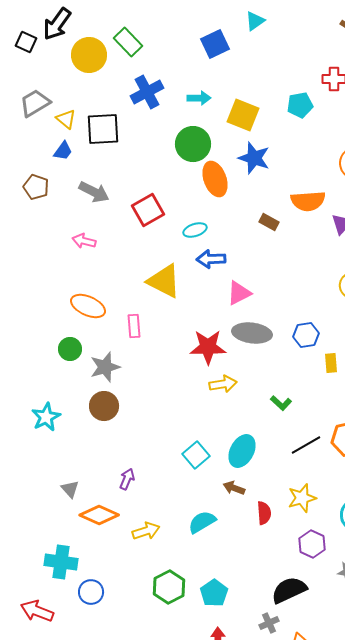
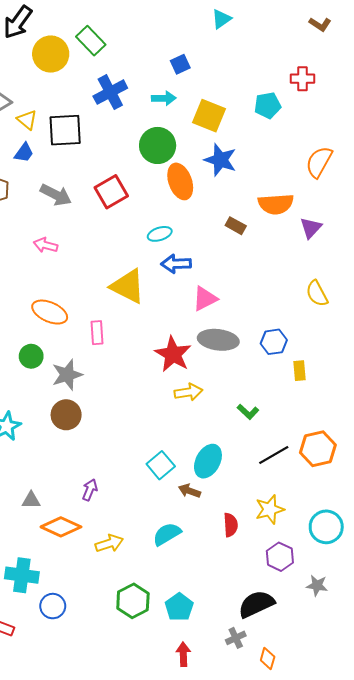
blue square: (215, 44) -> (180, 64), moved, size x0.7
red square: (148, 210) -> (111, 192), moved
red star: (208, 347) -> (173, 354), turned 30
brown arrow: (234, 488) -> (189, 491), moved
gray triangle: (70, 489) -> (31, 500), turned -48

